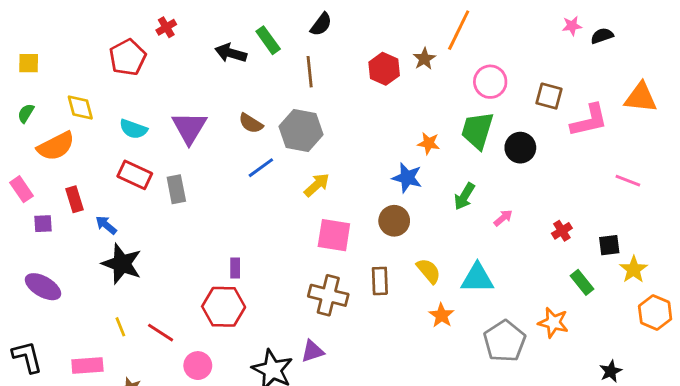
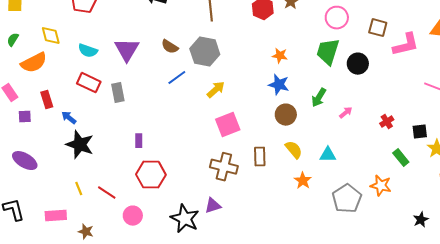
orange star: (429, 143) -> (280, 56), moved
brown circle: (394, 221) -> (286, 115), moved
pink square: (334, 235) -> (228, 125), turned -30
purple rectangle: (235, 268) -> (139, 141), moved
cyan triangle: (477, 278) -> (328, 155), size x0.7

